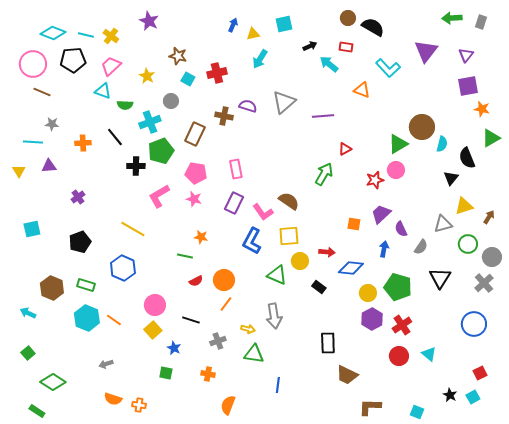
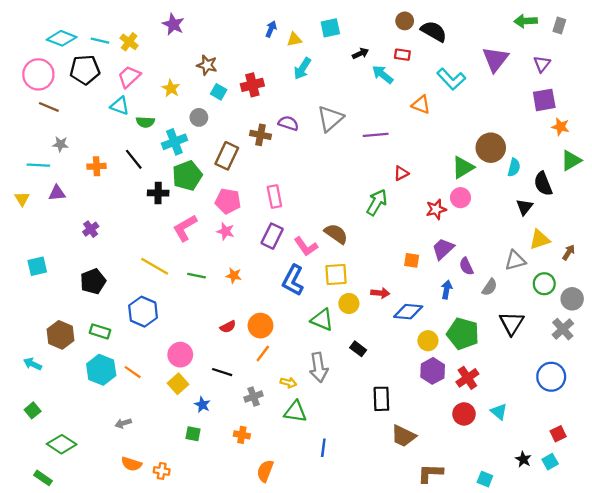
green line: (185, 256) -> (197, 276), moved
black rectangle: (319, 287) -> (358, 349), moved

